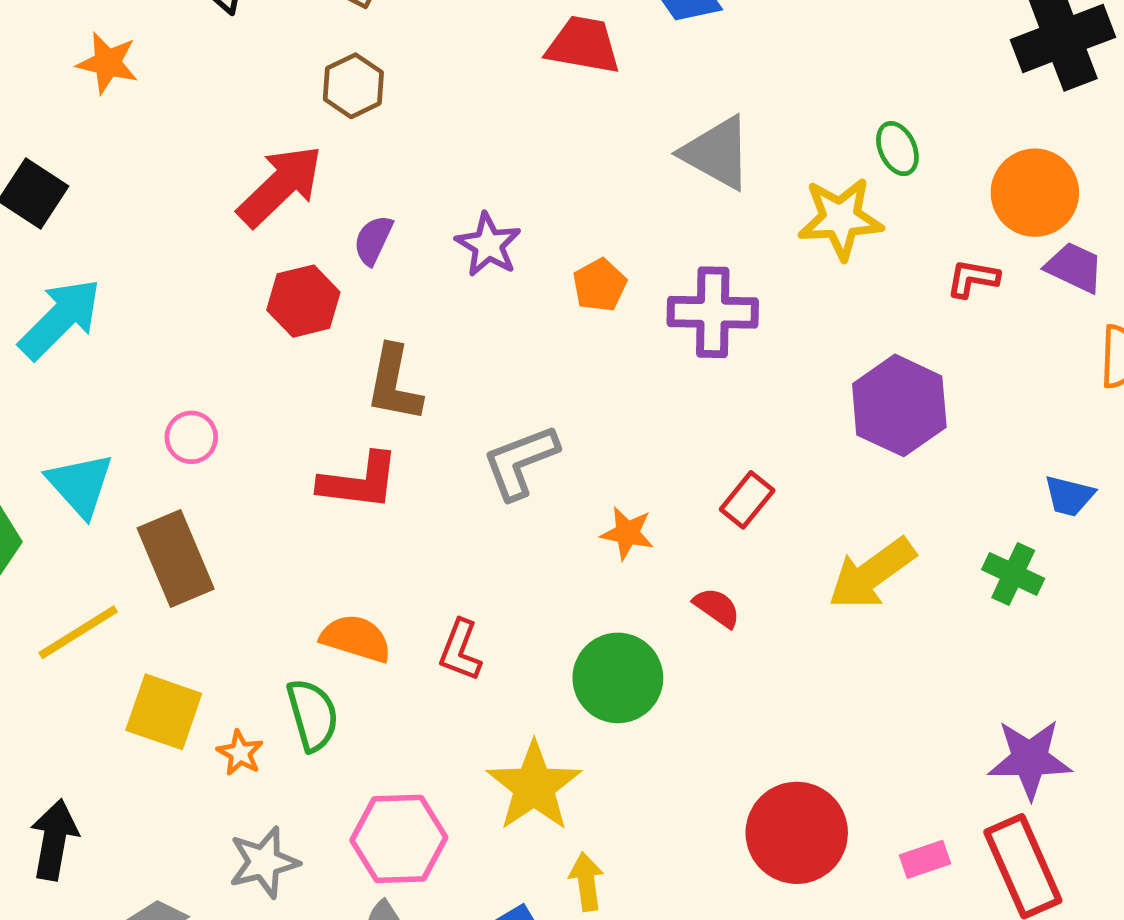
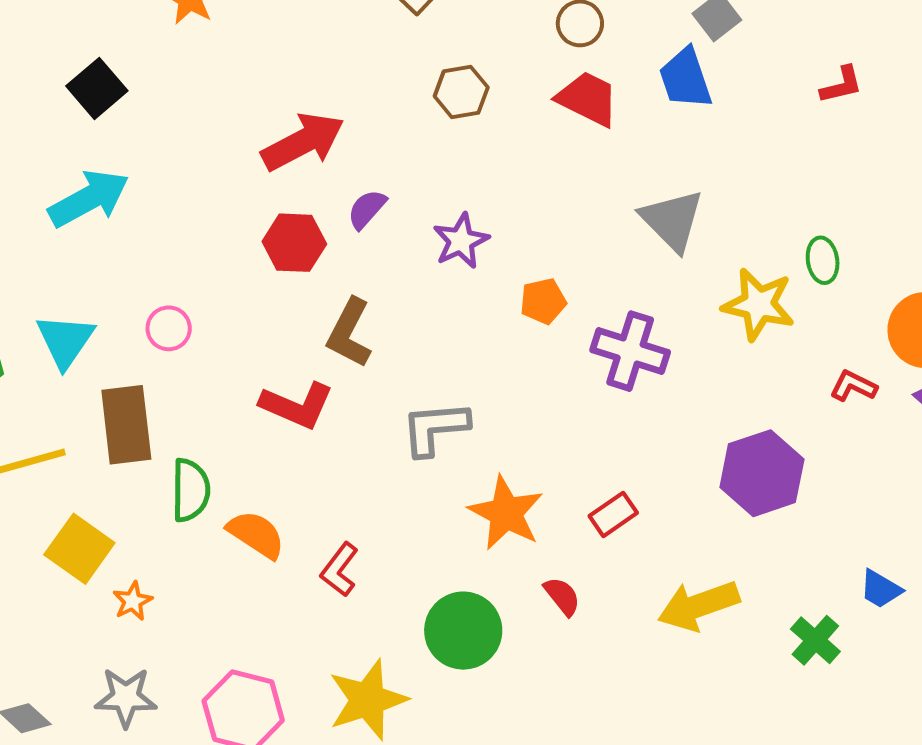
brown hexagon: (353, 86) -> (461, 92), moved
orange star: (627, 533) -> (506, 513), size x1.6
green semicircle: (313, 715) -> (191, 490), moved

